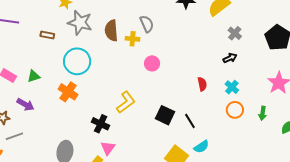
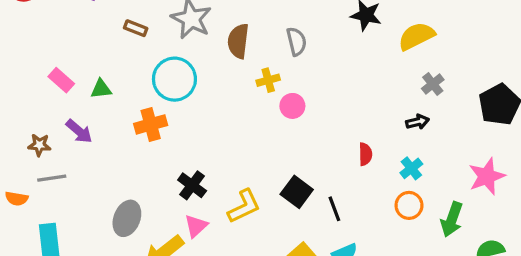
yellow cross: (133, 39) -> (268, 80), moved, turned -32
orange cross: (68, 92) -> (151, 124), turned 30
yellow L-shape: (126, 102) -> (244, 206), moved
green arrow: (263, 113) -> (452, 219), size x1.5

